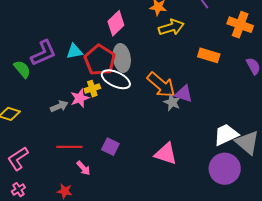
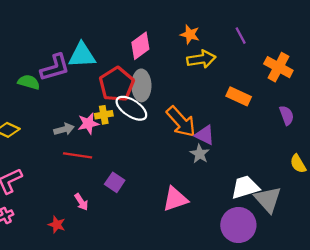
cyan triangle: (74, 51) -> (82, 55), moved, size x1.5
green semicircle: (22, 69) -> (29, 82), turned -42
gray star: (172, 102) -> (200, 154), moved
red line: (69, 147) -> (78, 155), moved
pink triangle: (166, 154) -> (175, 199), turned -45

